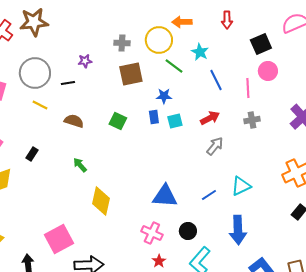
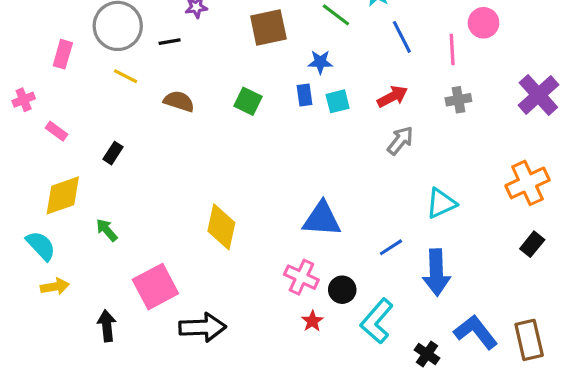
green arrow: (80, 165) -> (107, 230), moved
blue line: (209, 195) -> (391, 247), moved
black circle: (188, 231) -> (342, 290), moved

